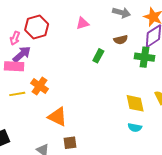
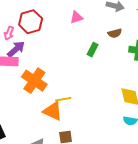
orange cross: (40, 86) -> (34, 81), size x1.4
yellow line: (17, 94) -> (63, 99), moved

